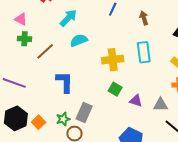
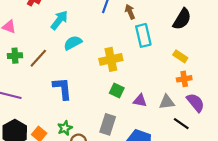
brown arrow: (144, 18) -> (130, 12), moved
green cross: (25, 39) -> (15, 56), moved
cyan rectangle: (144, 52) -> (143, 35), moved
gray rectangle: (84, 113) -> (108, 124), moved

